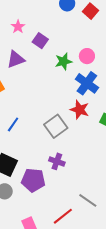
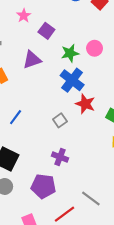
purple triangle: (16, 59) -> (32, 60), moved
blue cross: (87, 83) -> (72, 80), moved
gray square: (56, 126) -> (60, 120), size x0.6
purple pentagon: (33, 180) -> (43, 186), moved

